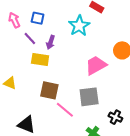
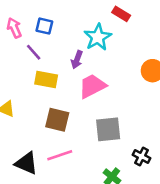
purple arrow: (51, 42) -> (77, 60), moved
pink trapezoid: (96, 65) -> (92, 86), moved
pink line: (65, 110) -> (60, 155), moved, turned -60

